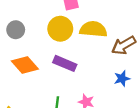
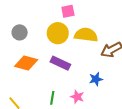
orange diamond: (25, 65) -> (26, 63), turned -35
blue star: (122, 78) -> (96, 79), moved

